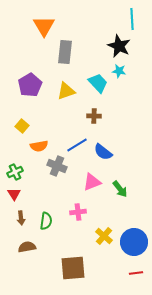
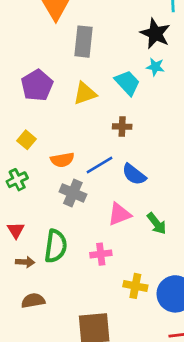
orange semicircle: (39, 146) -> (62, 160), moved
green cross: (15, 172) -> (17, 180), moved
brown arrow: (21, 218) -> (25, 262), turned -80
green semicircle: (46, 221) -> (56, 246), moved, size x1.4
yellow cross: (104, 236) -> (135, 286), turned -30

